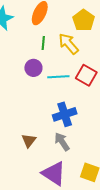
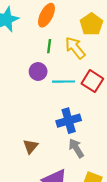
gray arrow: (62, 142) -> (76, 148), moved

